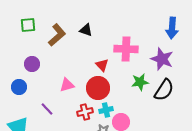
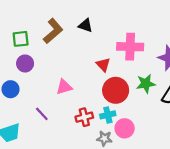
green square: (28, 25) -> (21, 39), moved
red circle: (98, 88) -> (116, 90), moved

